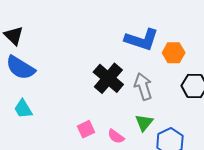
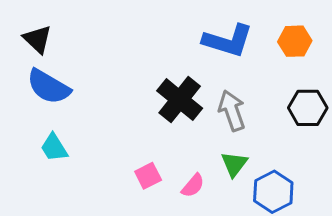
orange hexagon: (174, 53) -> (295, 41), moved
pink semicircle: (116, 136) -> (193, 186), turned -84

